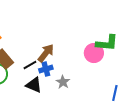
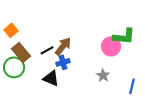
black line: (30, 65) -> (47, 50), moved
gray star: (63, 82) -> (103, 75), moved

